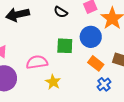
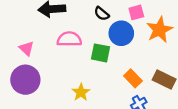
blue circle: (91, 37) -> (121, 33), moved
pink semicircle: (37, 62) -> (69, 39), moved

